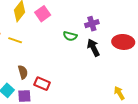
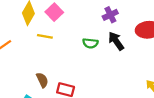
green semicircle: (70, 36) -> (90, 43), moved
yellow line: (15, 40) -> (45, 36), moved

